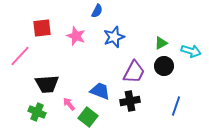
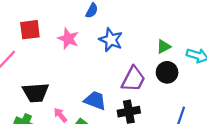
blue star: (114, 37) -> (111, 40), turned -30

